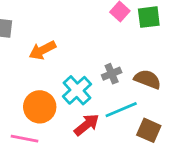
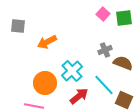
gray cross: (112, 74) -> (105, 50), moved
cyan line: (121, 110) -> (104, 85), turned 70

